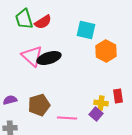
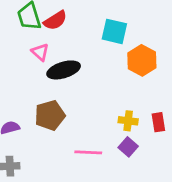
pink triangle: (32, 56) -> (40, 52), moved, size x0.6
yellow cross: (101, 103) -> (128, 121), moved
brown pentagon: (39, 105) -> (50, 115), moved

